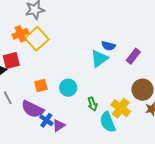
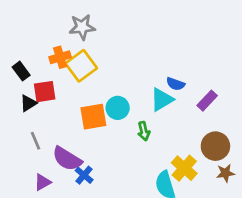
orange square: (41, 86) -> (93, 117), moved, size x1.5
cyan circle: (68, 88) -> (118, 108), moved
green arrow: (92, 104) -> (144, 131), moved
purple triangle: (59, 125) -> (43, 182), moved

